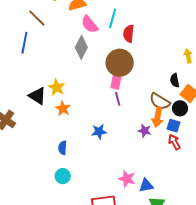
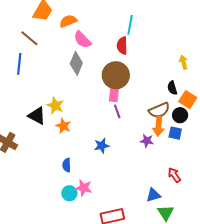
cyan line: (113, 18) -> (130, 25), moved
brown semicircle: (160, 102) -> (159, 110), turned -50
red arrow: (174, 142) -> (174, 175), moved
pink star: (127, 179) -> (84, 188), moved

